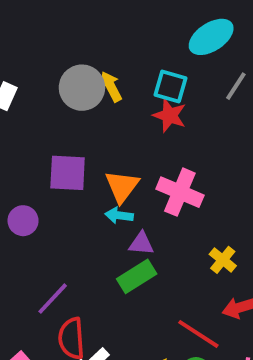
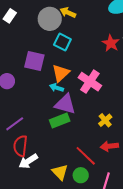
cyan square: (170, 86) -> (62, 42), moved
yellow arrow: (111, 87) -> (68, 12), moved, turned -49
red star: (170, 115) -> (111, 43), moved
purple triangle: (141, 243) -> (65, 104), size x1.6

